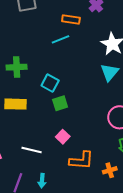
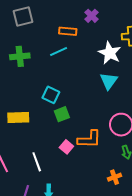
green cross: (17, 67) -> (20, 56), moved
white line: (32, 150) -> (37, 162), turned 60
orange L-shape: (81, 160) -> (89, 139), moved

